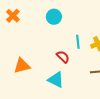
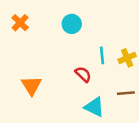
orange triangle: (22, 66) -> (31, 86), turned -48
cyan triangle: (56, 80) -> (94, 107), moved

